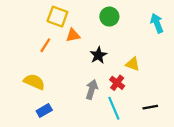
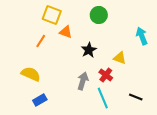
cyan arrow: (157, 23) -> (142, 36), moved
orange triangle: (73, 35) -> (66, 32), turned 32
black line: (150, 107) -> (136, 97), turned 32

